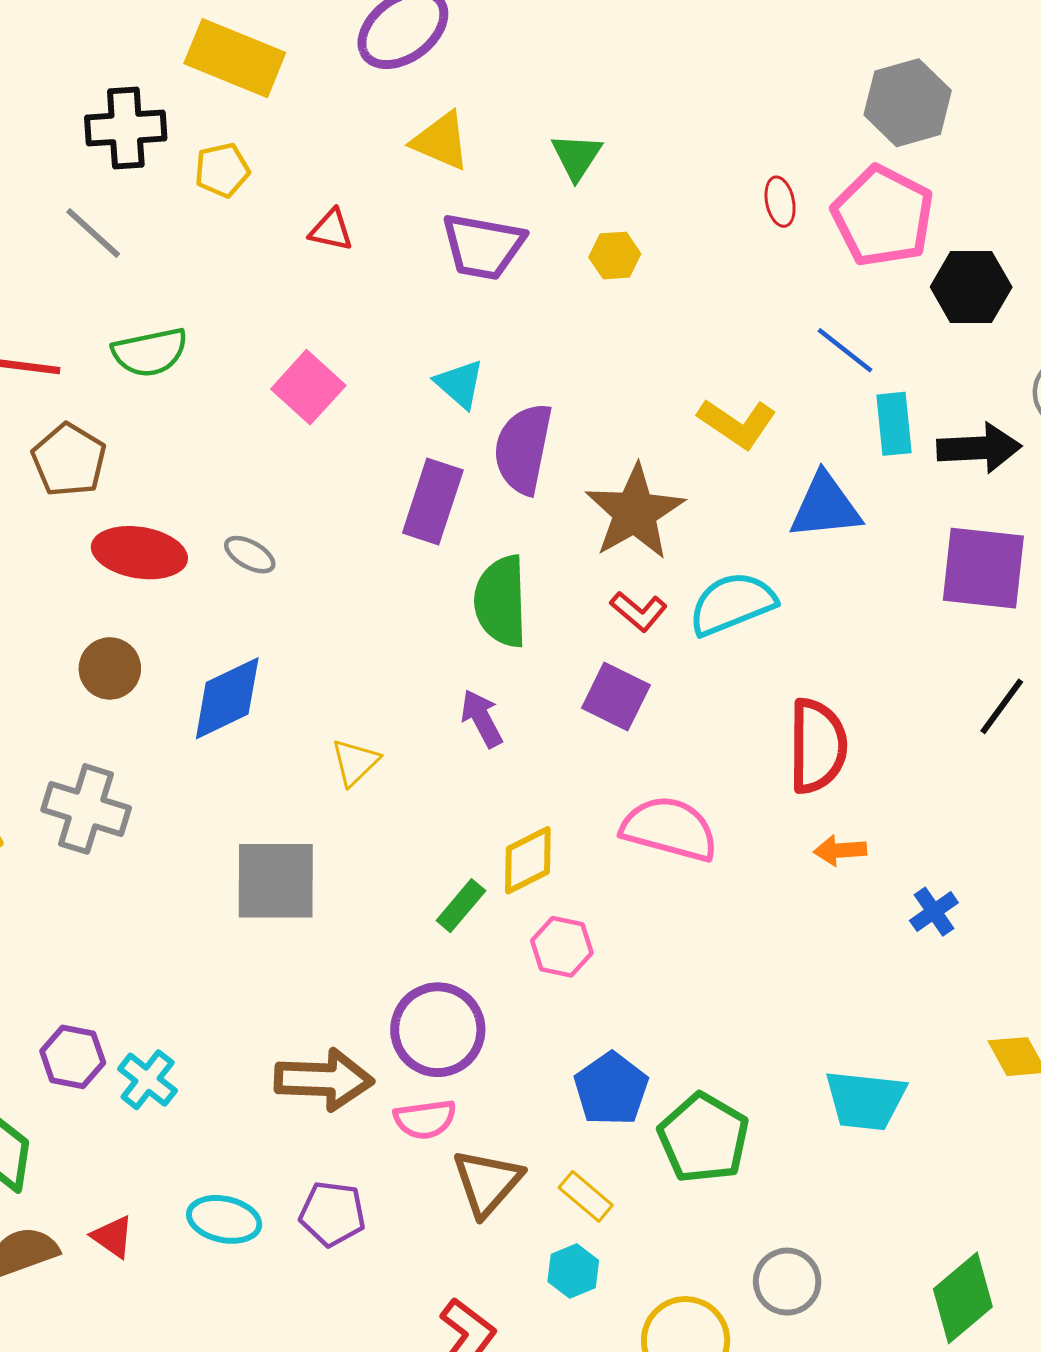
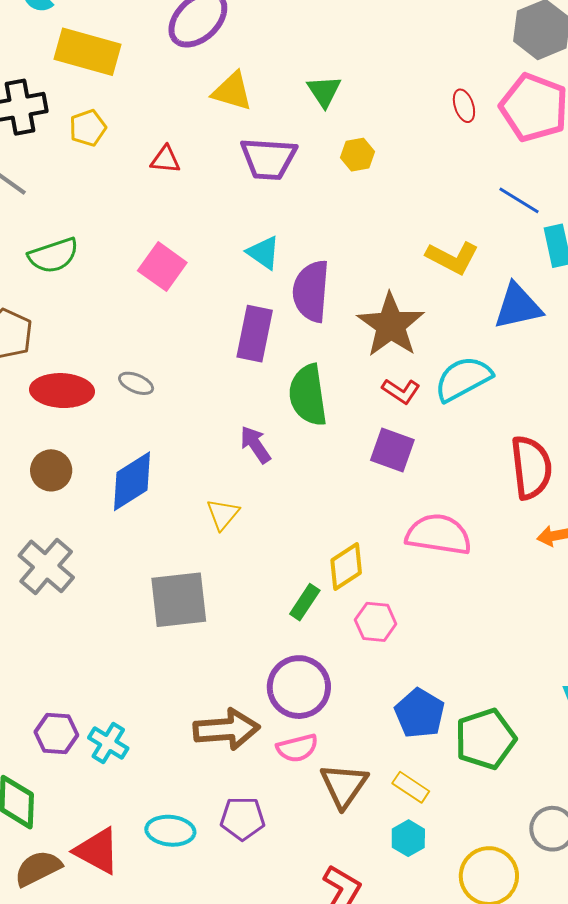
purple arrow: (482, 718) -> (255, 445), moved
gray cross: (86, 809) -> (46, 566), turned 30
green pentagon: (704, 1138) -> (485, 739), turned 30
red triangle: (113, 1237) -> (97, 851), size x1.6

